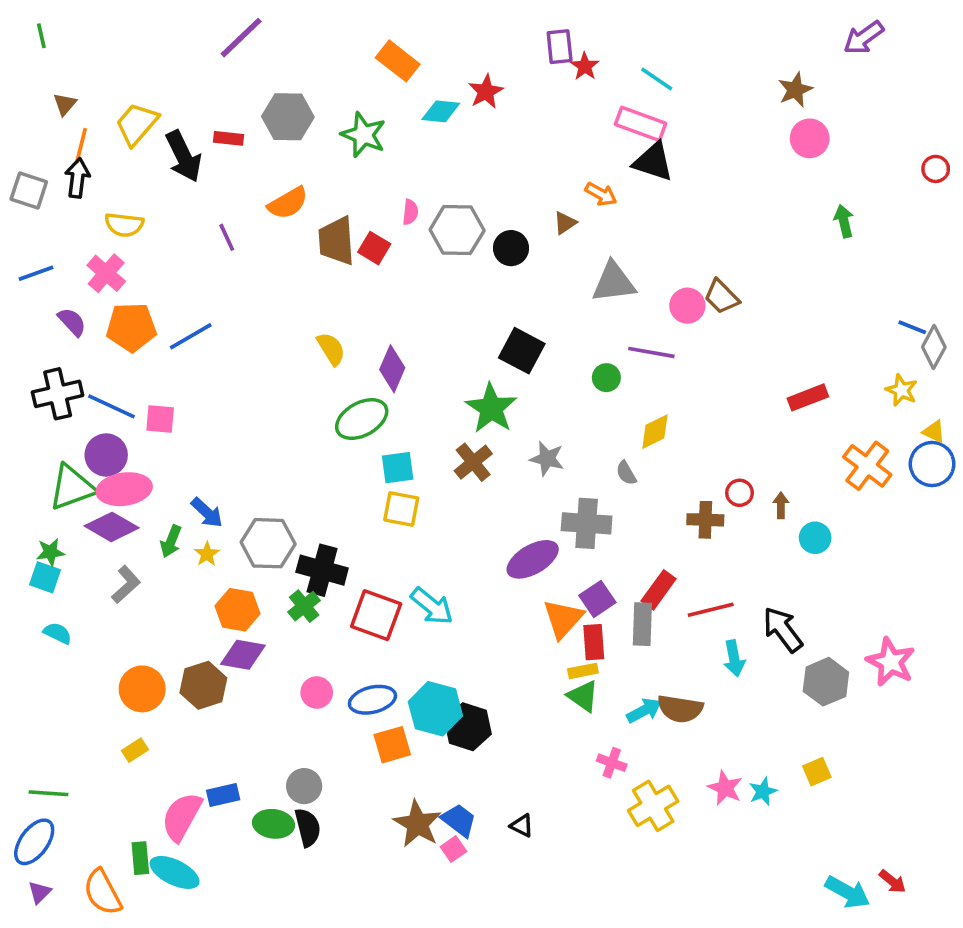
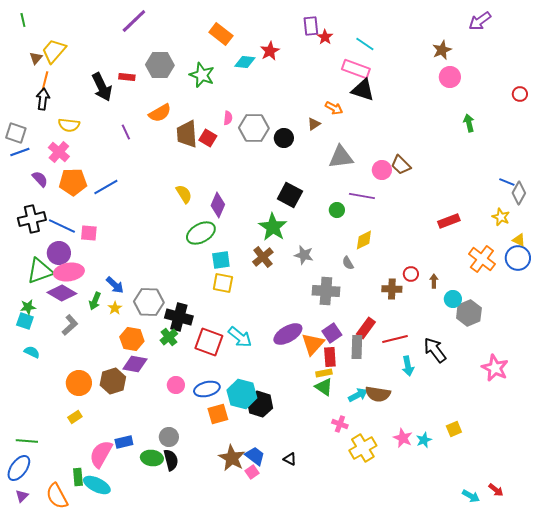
yellow trapezoid: (137, 124) -> (54, 51), moved
gray square: (29, 191) -> (16, 133), moved
purple ellipse: (533, 559) -> (288, 334), moved
gray hexagon: (826, 682) -> (469, 313), moved
cyan arrow: (847, 892) -> (471, 496), size x0.7

